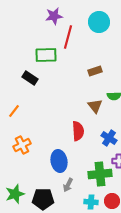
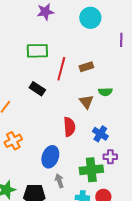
red line: (68, 37) -> (61, 69), moved
black rectangle: (30, 78) -> (37, 89), moved
blue ellipse: (59, 161) -> (50, 157), turned 30
gray arrow: (68, 185) -> (59, 181), turned 136

